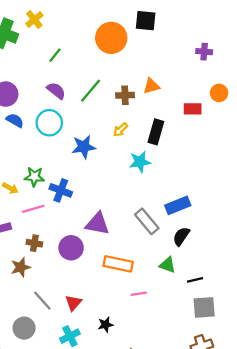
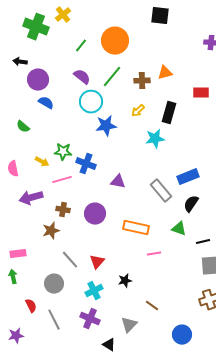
orange circle: (111, 38) -> (115, 41), moved
cyan circle: (49, 123) -> (91, 102), moved
purple triangle: (97, 224) -> (118, 182), moved, size x0.7

